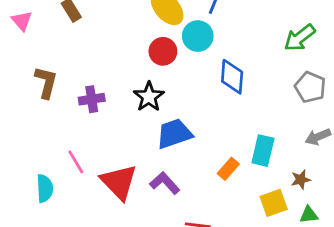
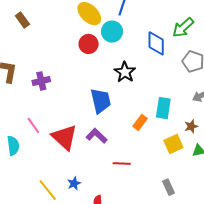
blue diamond: (232, 77) -> (156, 43), moved
black star: (149, 97) -> (125, 72), moved
blue trapezoid: (174, 134) -> (101, 101), turned 100

